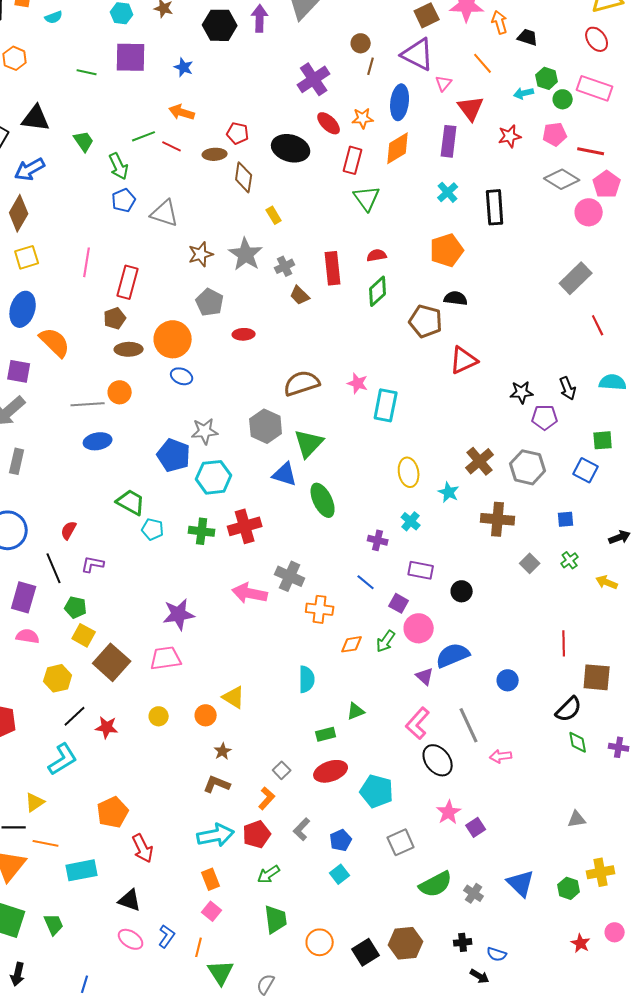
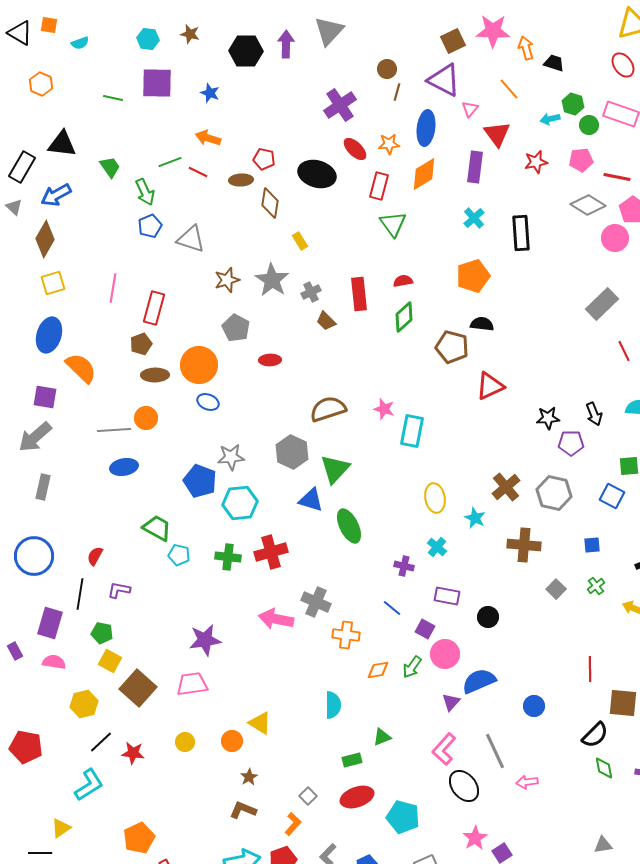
black line: (54, 568) -> (80, 594), turned 32
purple triangle: (425, 676) -> (451, 702), turned 30

